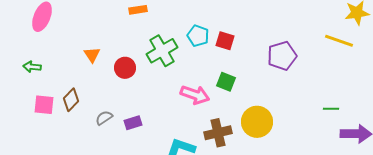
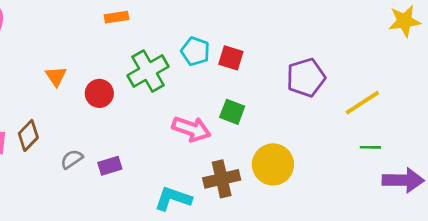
yellow line: (339, 41) -> (362, 103), moved, turned -52

